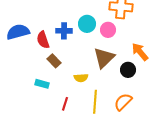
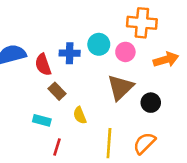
orange arrow: (140, 52) -> (166, 60), moved, turned 114
yellow semicircle: (81, 78) -> (80, 115), moved, turned 72
red line: (65, 104) -> (57, 147), moved

